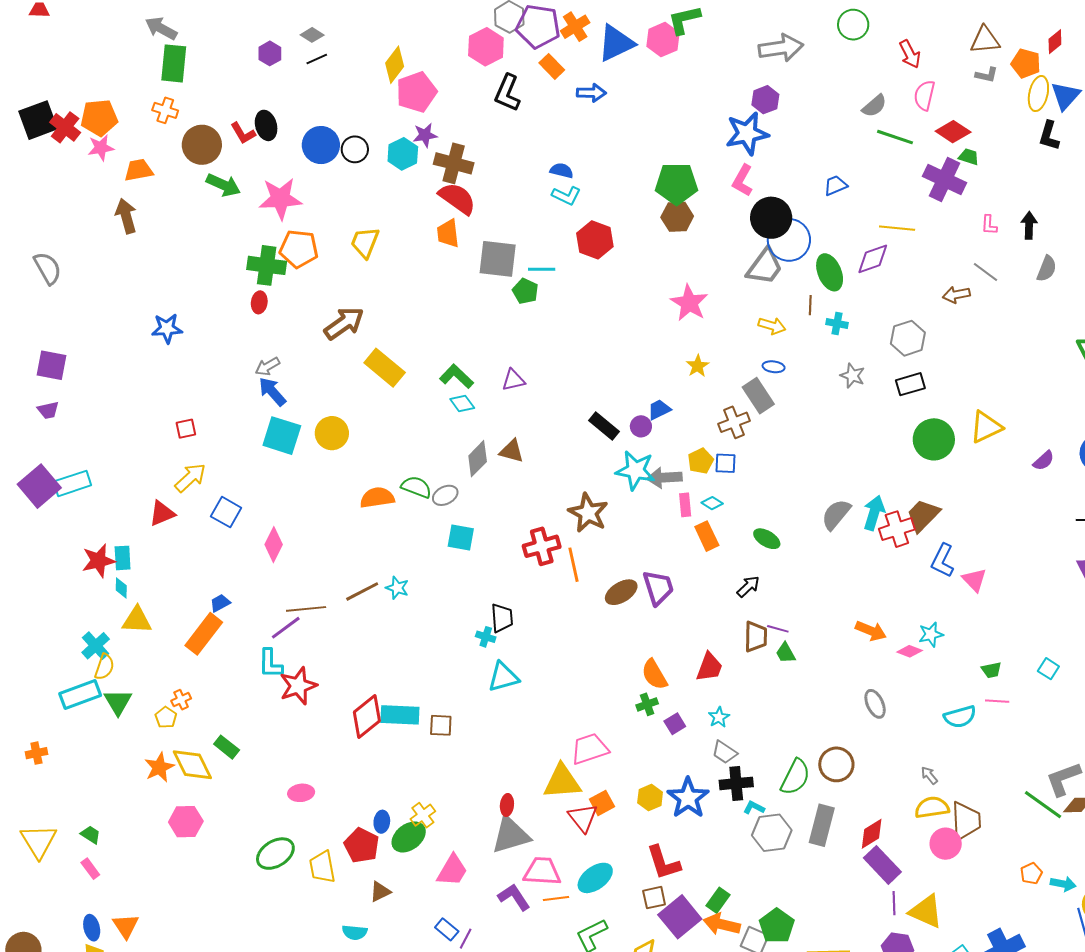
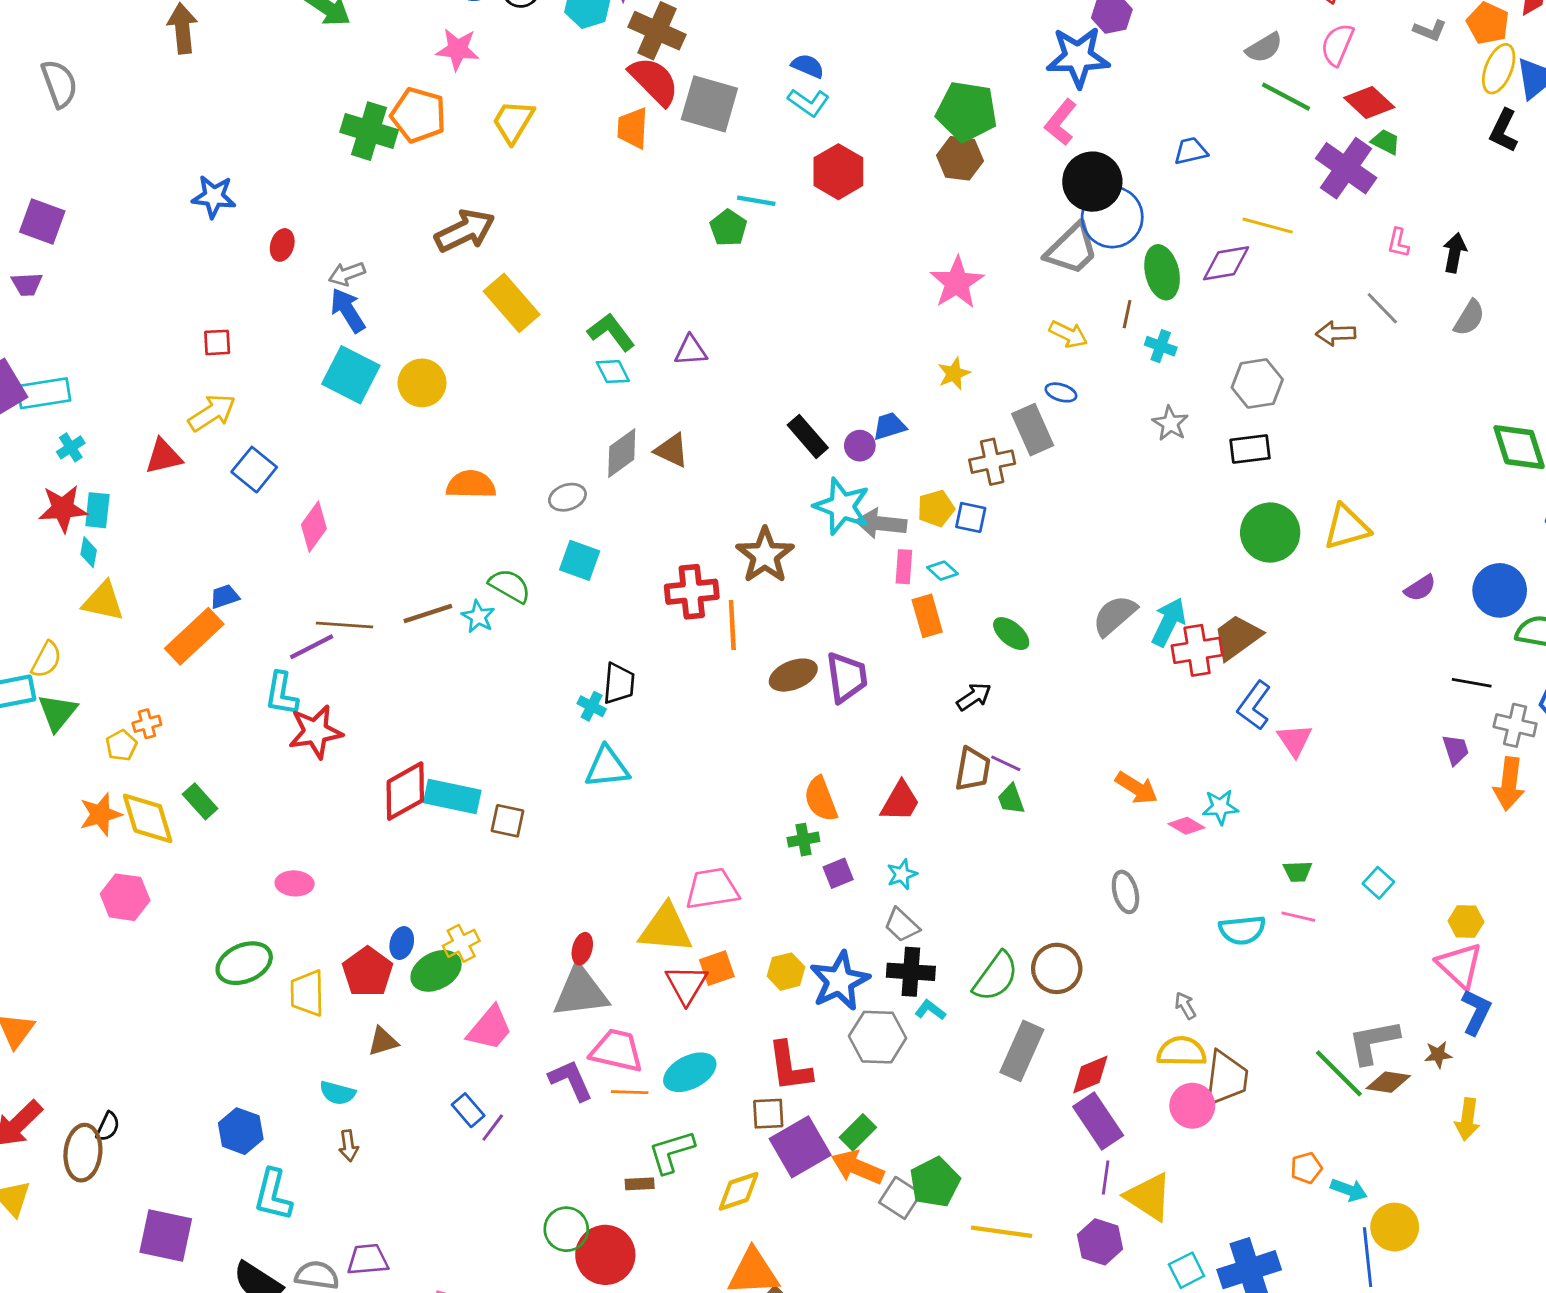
pink star: (280, 199) -> (458, 49), moved, size x0.7
gray square: (498, 259) -> (709, 104), moved
red ellipse: (259, 302) -> (282, 245), moved
green semicircle: (416, 487) -> (510, 586), moved
cyan cross: (96, 646) -> (71, 447), moved, size x0.7
gray hexagon: (772, 833) -> (878, 1037), moved

